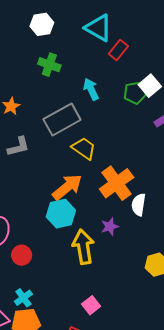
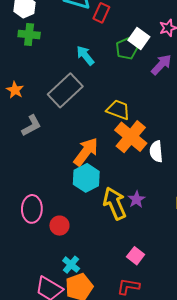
green cross: (49, 65) -> (29, 34), moved
yellow trapezoid: (84, 148) -> (118, 110), moved
purple star: (110, 227) -> (136, 199), moved

